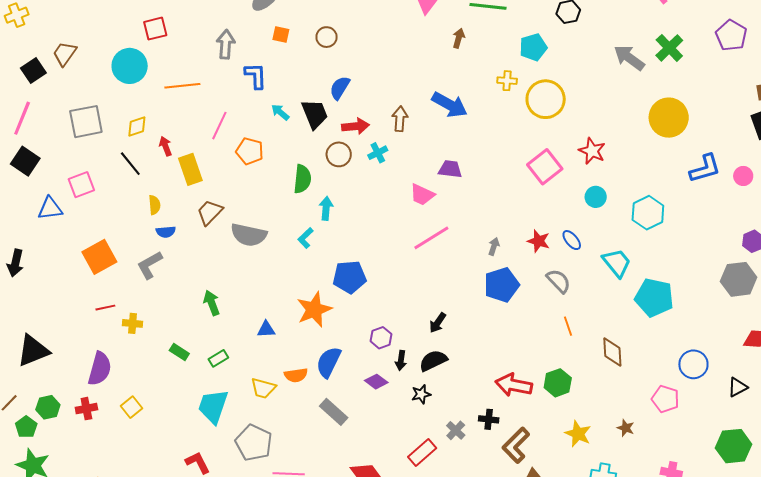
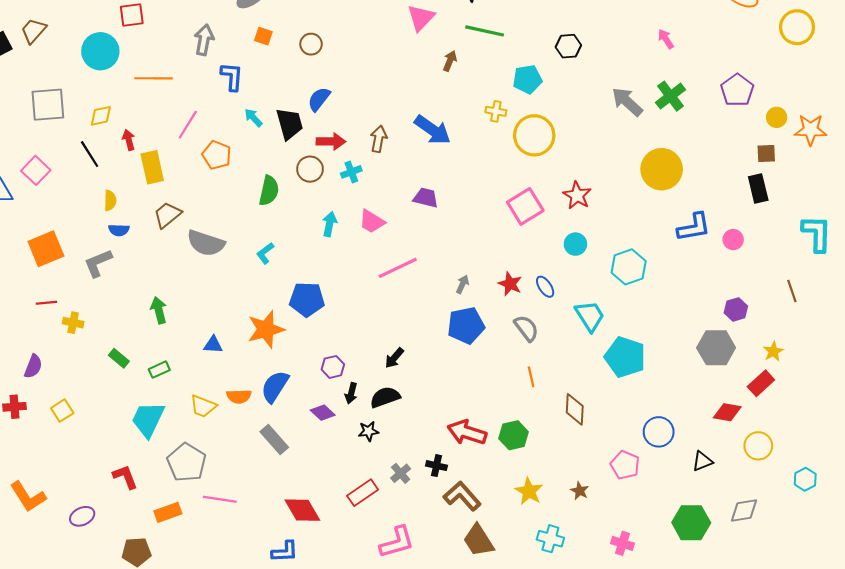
pink square: (81, 185) -> (36, 170), turned -32
pink trapezoid: (422, 195) -> (372, 222), moved
cyan arrow: (326, 208) -> (330, 224), moved
purple semicircle: (100, 369) -> (33, 366), size x0.7
brown L-shape: (516, 445) -> (462, 496), turned 87

